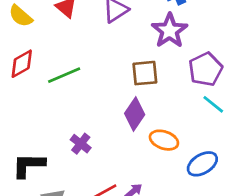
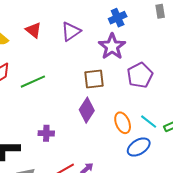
cyan line: (213, 104) -> (149, 122), moved
orange ellipse: (164, 140) -> (123, 123), moved, turned 50
purple cross: (81, 144) -> (46, 133), turned -35

